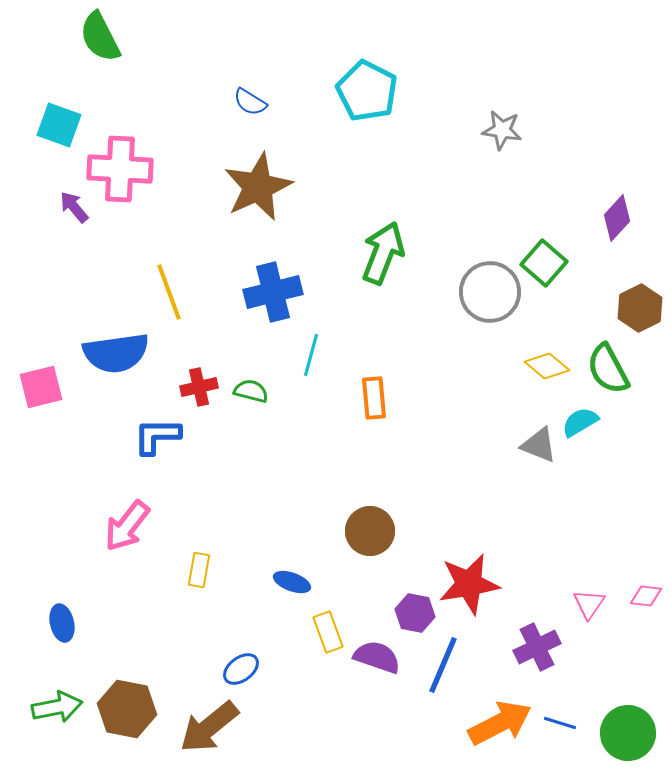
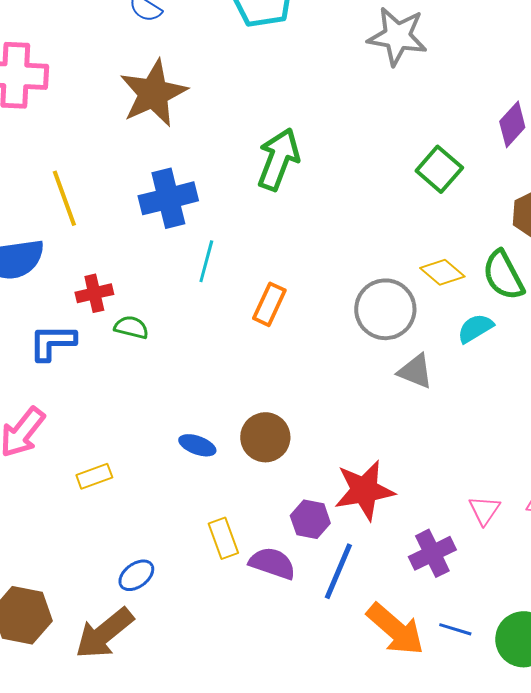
gray star: (502, 130) -> (397, 36), size x1.5
gray circle: (490, 292) -> (385, 309), moved
green semicircle: (251, 391) -> (131, 327), moved
orange rectangle: (374, 398) -> (269, 304), turned 30
gray triangle: (539, 445) -> (415, 371), moved
yellow rectangle: (199, 570) -> (94, 476), turned 60
blue ellipse: (292, 582) -> (197, 445), moved
orange arrow: (500, 723) -> (395, 629), turned 68

